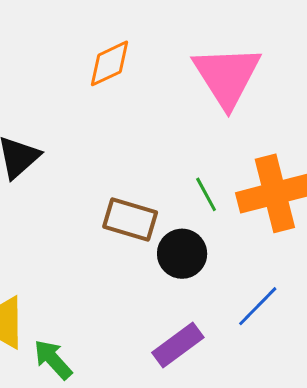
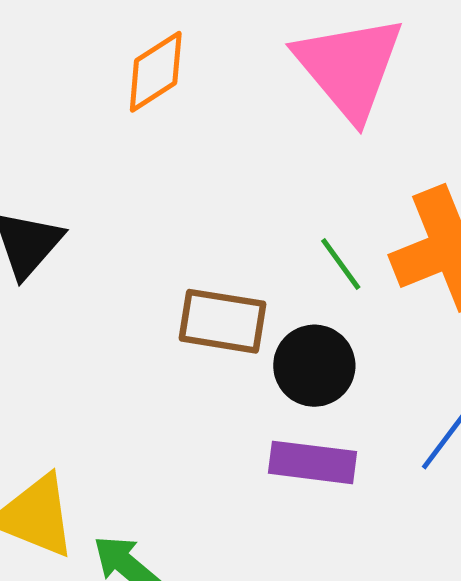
purple rectangle: (178, 345) -> (313, 462), moved, turned 51

